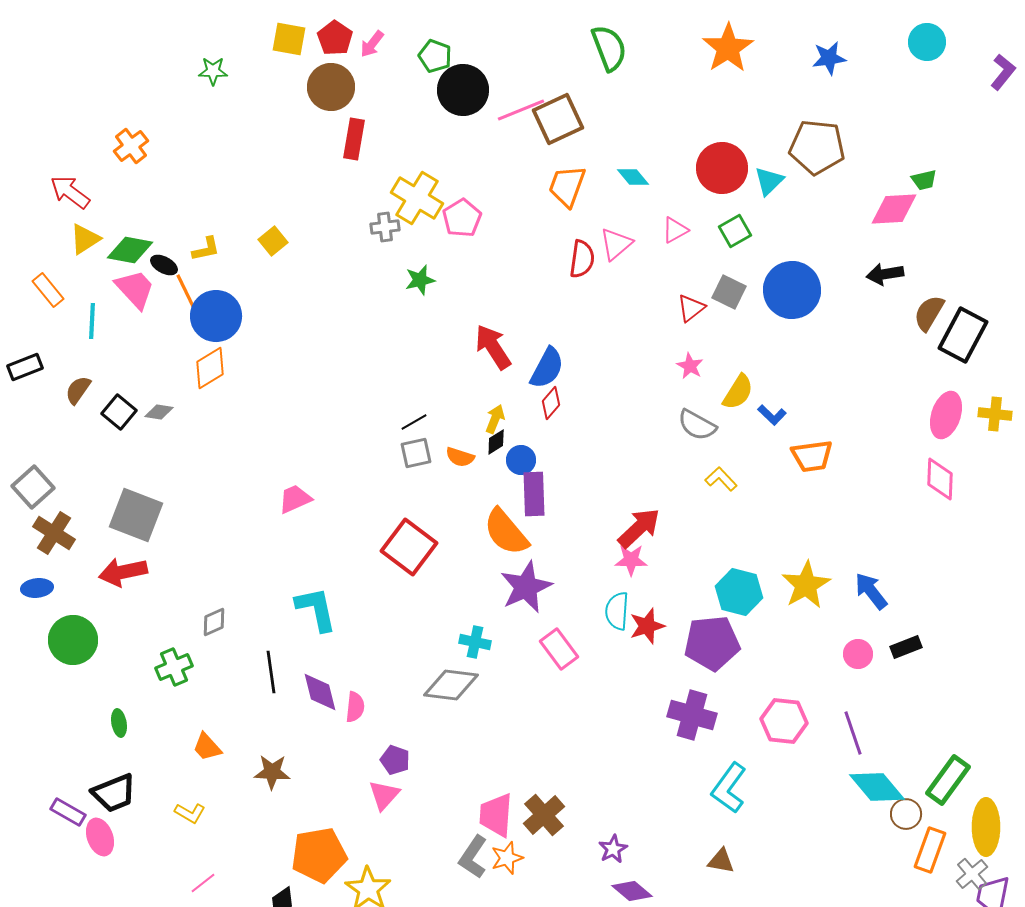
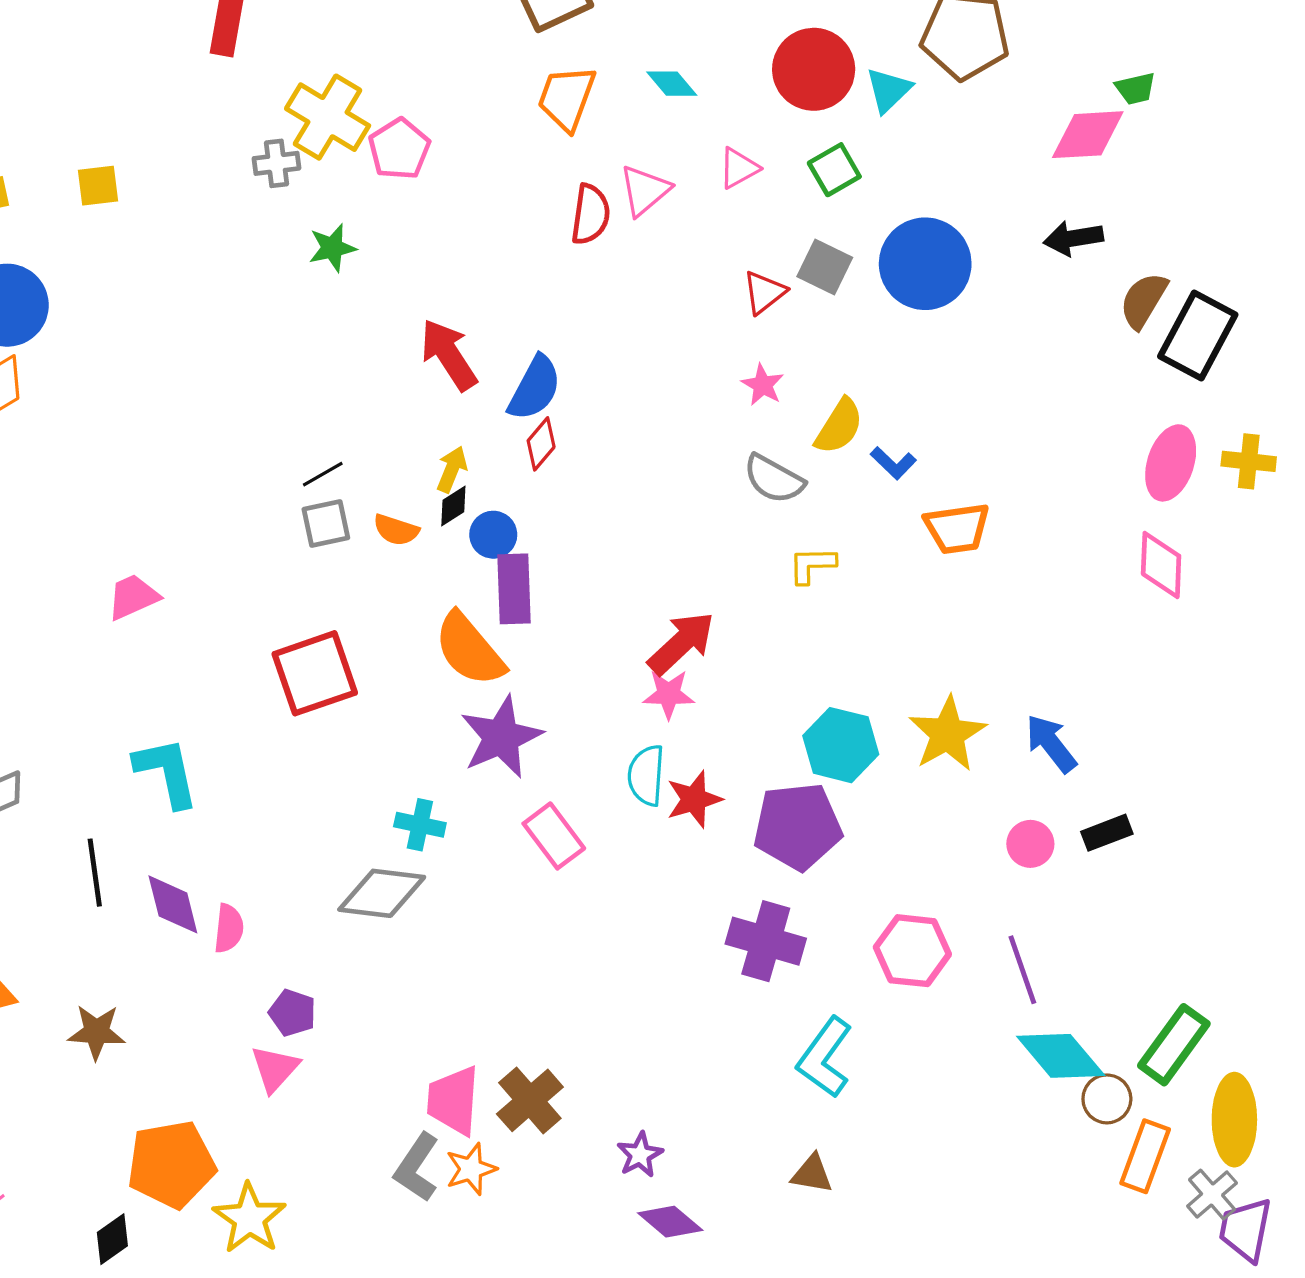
yellow square: (273, 241) -> (98, 186), turned 32
yellow L-shape: (721, 479) -> (812, 565), turned -48
red square: (409, 547) -> (315, 673), turned 34

